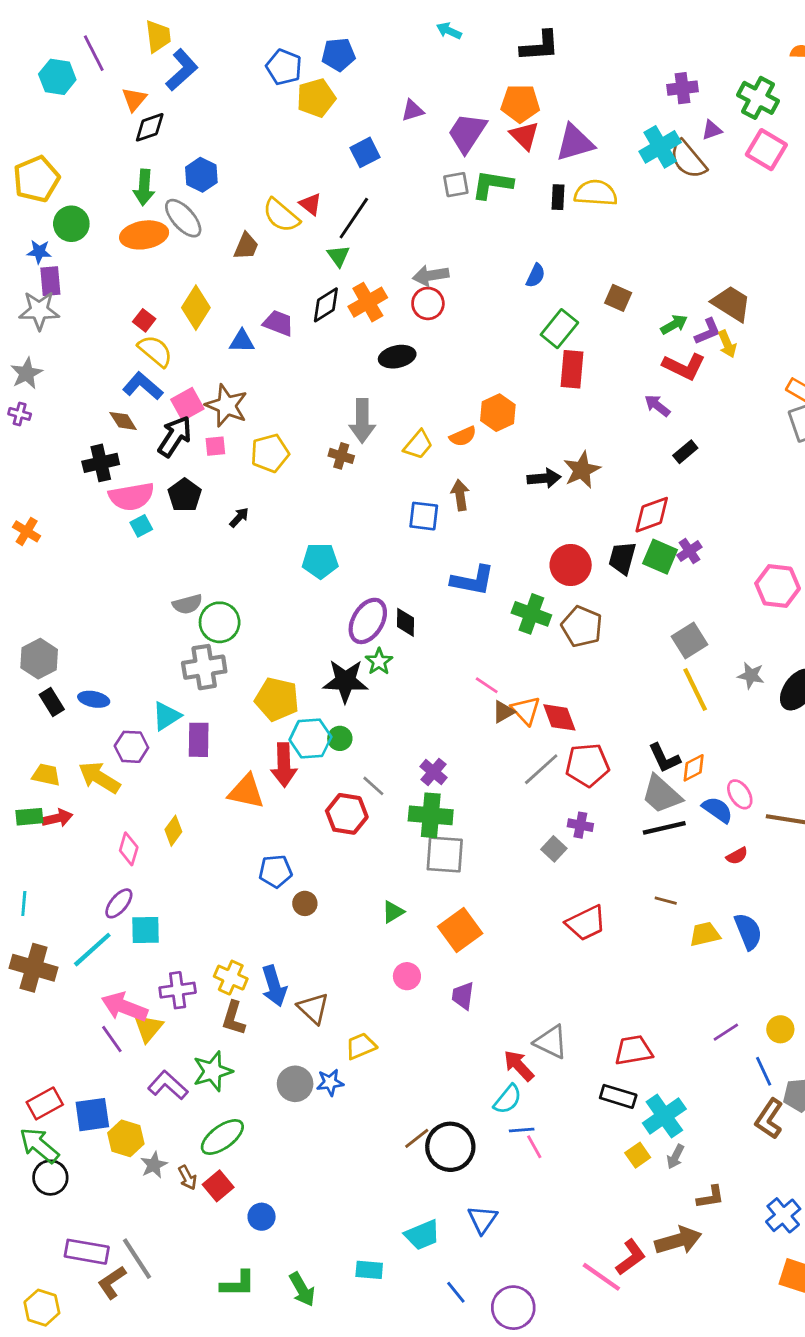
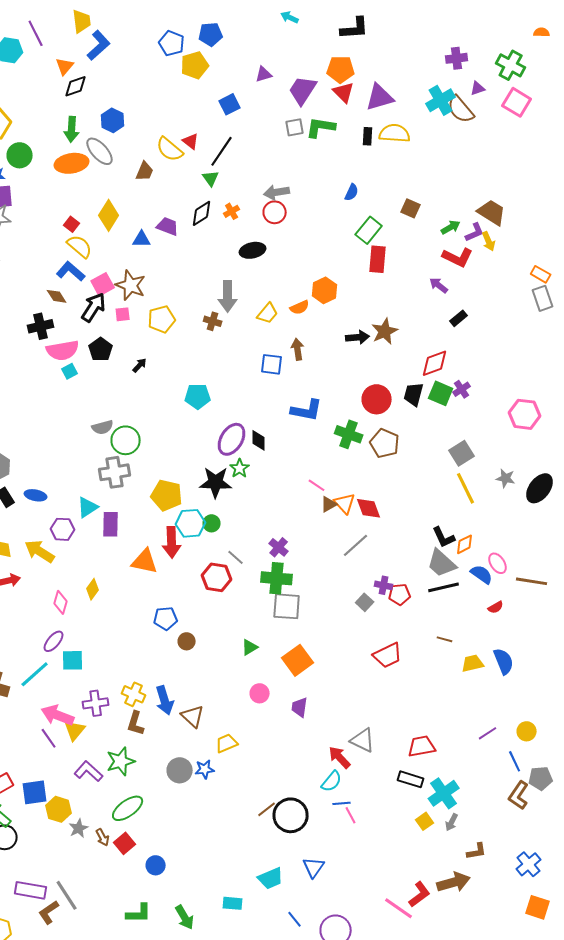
orange cross: (368, 302) -> (232, 211), size x0.6
red pentagon: (587, 765) -> (400, 594), moved, size x0.7

